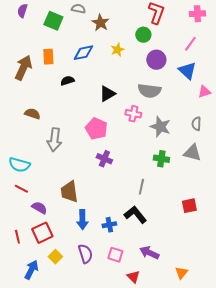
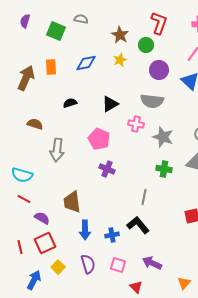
brown star: (100, 23) -> (120, 35), moved
black semicircle: (67, 81) -> (70, 103), moved

